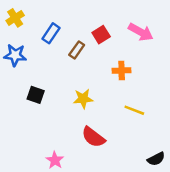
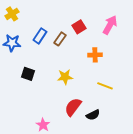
pink arrow: (141, 32) -> (110, 25), turned -90
blue rectangle: (51, 33) -> (40, 36), moved
red semicircle: (93, 137) -> (73, 107), turned 90
black semicircle: (156, 159) -> (93, 115), moved

